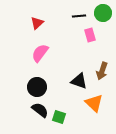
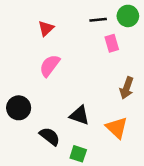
black triangle: (79, 81) -> (79, 115), moved
black circle: (37, 87) -> (19, 108), moved
green square: (59, 117) -> (78, 154), moved

